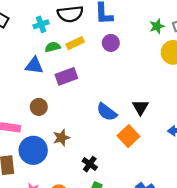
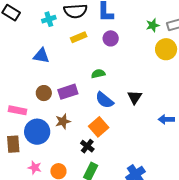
green semicircle: (53, 47) -> (98, 74), moved
purple rectangle: (66, 76) -> (68, 92), moved
orange square: (128, 136) -> (99, 127), moved

